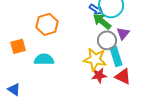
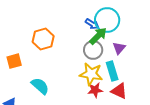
green arrow: (102, 21) -> (98, 36), turned 96
gray circle: (107, 40) -> (93, 50), moved
cyan semicircle: (44, 59) -> (40, 86), moved, turned 42

